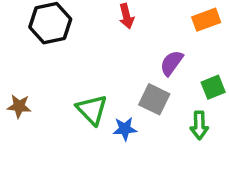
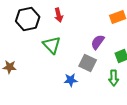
red arrow: (127, 16) -> (59, 15), moved
green triangle: (92, 110) -> (52, 45), moved

